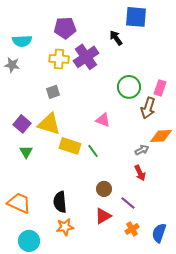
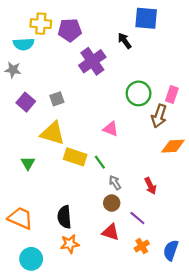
yellow cross: (59, 59) -> (41, 24), moved
purple square: (22, 124) -> (26, 102), moved
gray arrow: (142, 150) -> (115, 183), moved, turned -96
red triangle: (103, 216) -> (111, 232), turned 48

